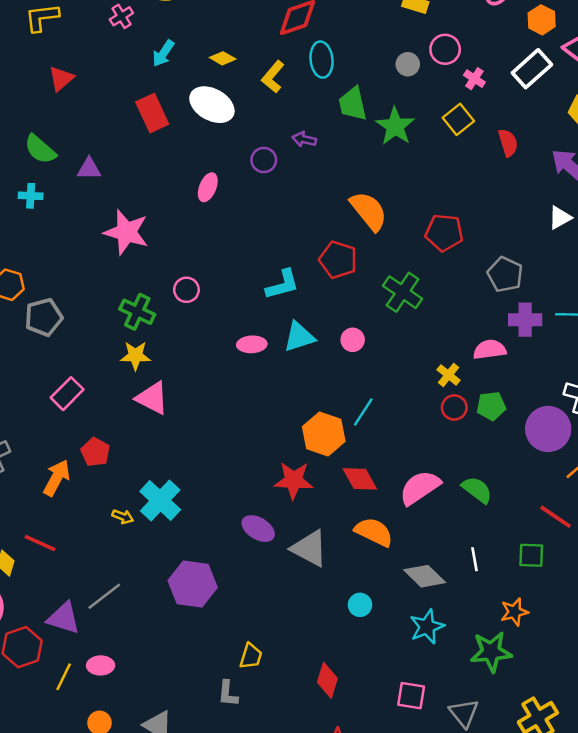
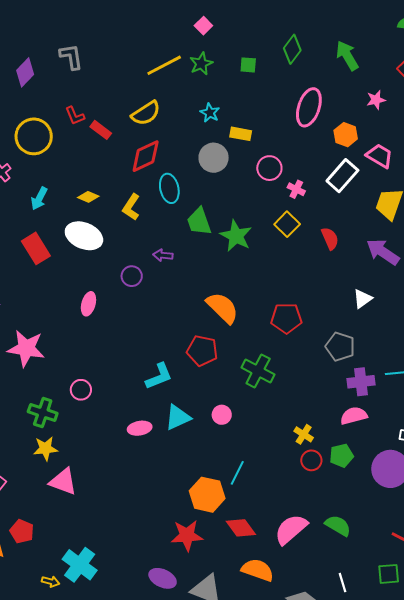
gray circle: (408, 64) -> (214, 158), moved, size x1.5
white triangle: (560, 218) -> (363, 299), moved
pink semicircle: (490, 350) -> (354, 416), moved

